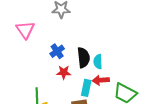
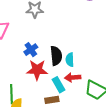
red star: (64, 72) -> (37, 70), size x1.5
cyan rectangle: (86, 88) -> (59, 85), turned -42

